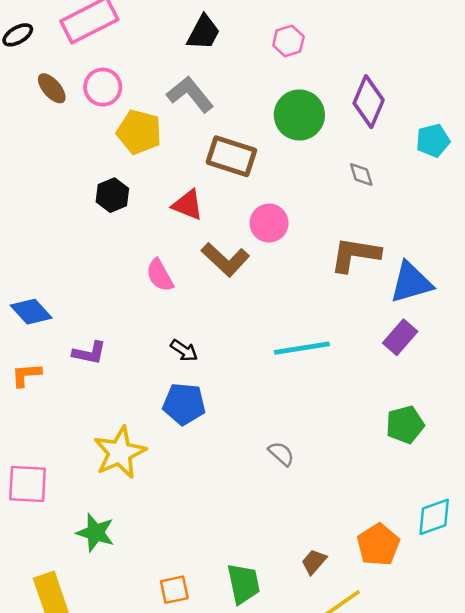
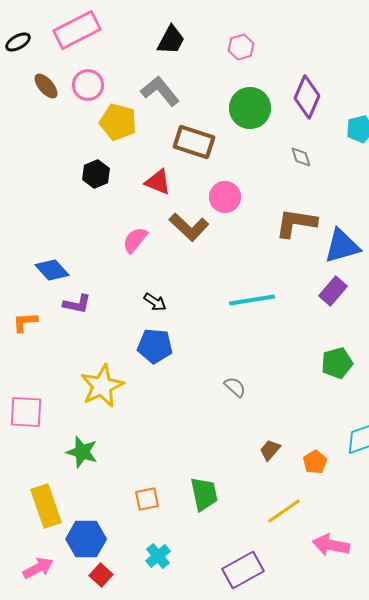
pink semicircle: (160, 275) -> (135, 240), turned 68
blue diamond: (31, 312) -> (52, 270), moved
orange pentagon: (378, 545) -> (315, 462), size x0.7
brown trapezoid: (314, 562) -> (270, 450), moved

